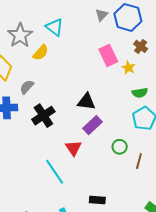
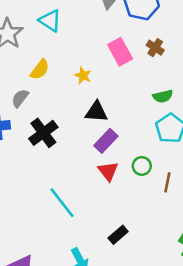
brown cross: (141, 46) -> (155, 48), moved
yellow semicircle: (41, 53) -> (40, 70), moved
yellow star: (128, 68) -> (83, 76), moved
red triangle: (73, 148) -> (108, 171), moved
black rectangle: (97, 200) -> (118, 235), turned -42

